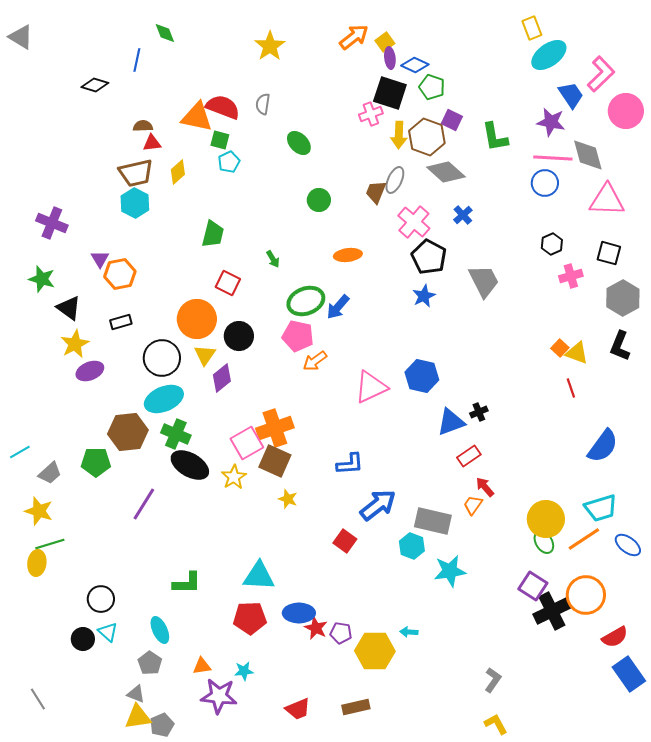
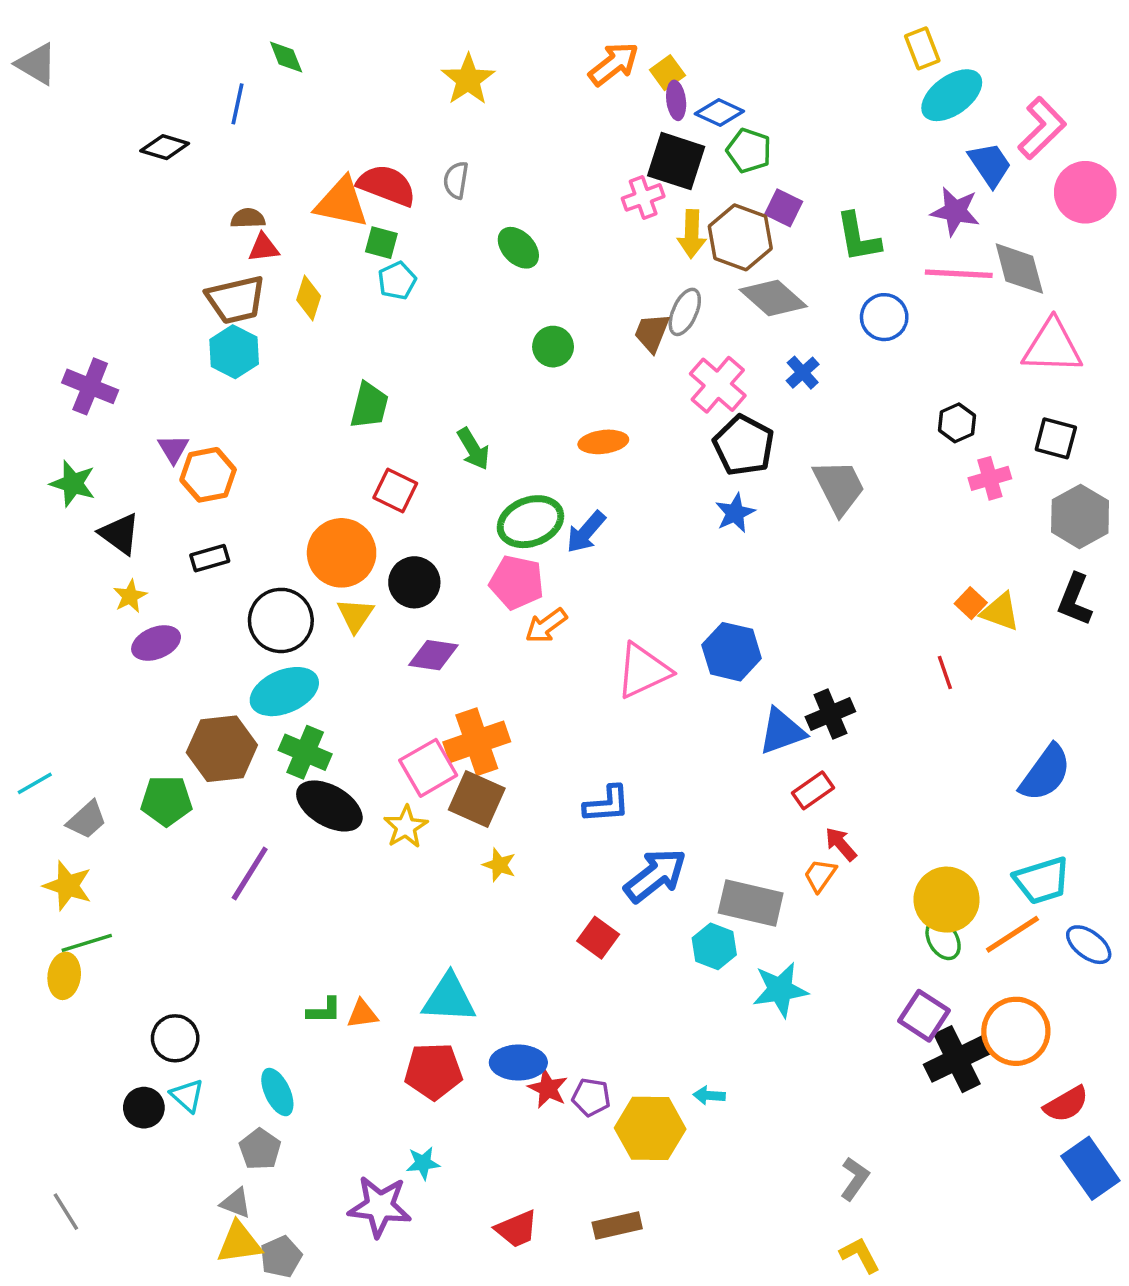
yellow diamond: (178, 172) -> (309, 298), turned -30
blue circle: (545, 183) -> (884, 317), moved
green arrow: (273, 259) -> (473, 449), size x1.4
yellow star: (75, 344) -> (130, 596), size x0.7
purple diamond: (222, 378) -> (433, 655), moved, turned 48
red line: (571, 388) -> (945, 672), moved
black cross: (479, 412) -> (830, 714), size x1.5
green L-shape: (187, 583) -> (324, 1011), size x0.7
orange triangle: (202, 666) -> (362, 1014), moved

